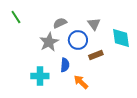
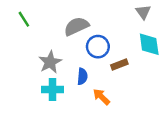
gray semicircle: (60, 23) -> (76, 26), size x1.5
gray triangle: (94, 24) -> (143, 12), moved
gray star: (49, 42) -> (50, 62), moved

